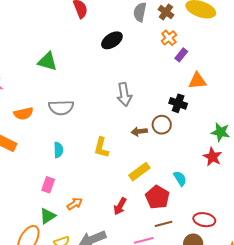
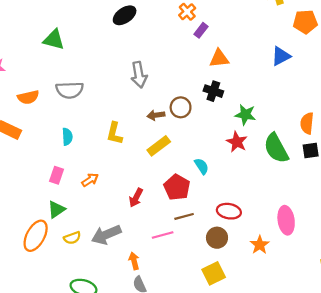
black cross: (178, 103) -> (213, 91), moved
yellow rectangle: (139, 172) -> (159, 146), moved
orange arrow: (75, 204) -> (90, 180), moved

